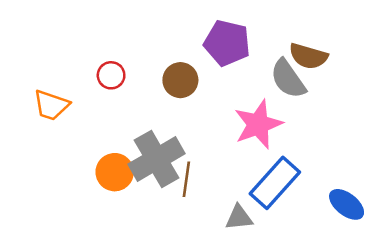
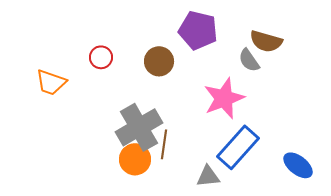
gray semicircle: (288, 79) -> (249, 60), size x0.7
orange circle: (115, 172) -> (135, 159), moved

